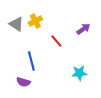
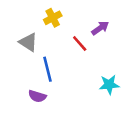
gray triangle: (16, 24) -> (28, 42), moved
purple arrow: (83, 29) -> (100, 28), moved

